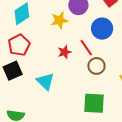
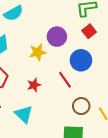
red star: (65, 52) -> (34, 85), moved
brown circle: (96, 66) -> (81, 106), moved

